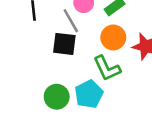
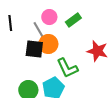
orange circle: (113, 37) -> (48, 44), moved

